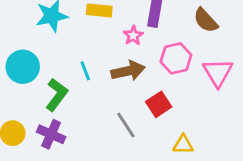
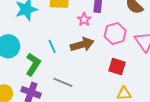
red square: (159, 104) -> (117, 66), moved, turned -36
gray line: (126, 125) -> (63, 82), moved, turned -30

